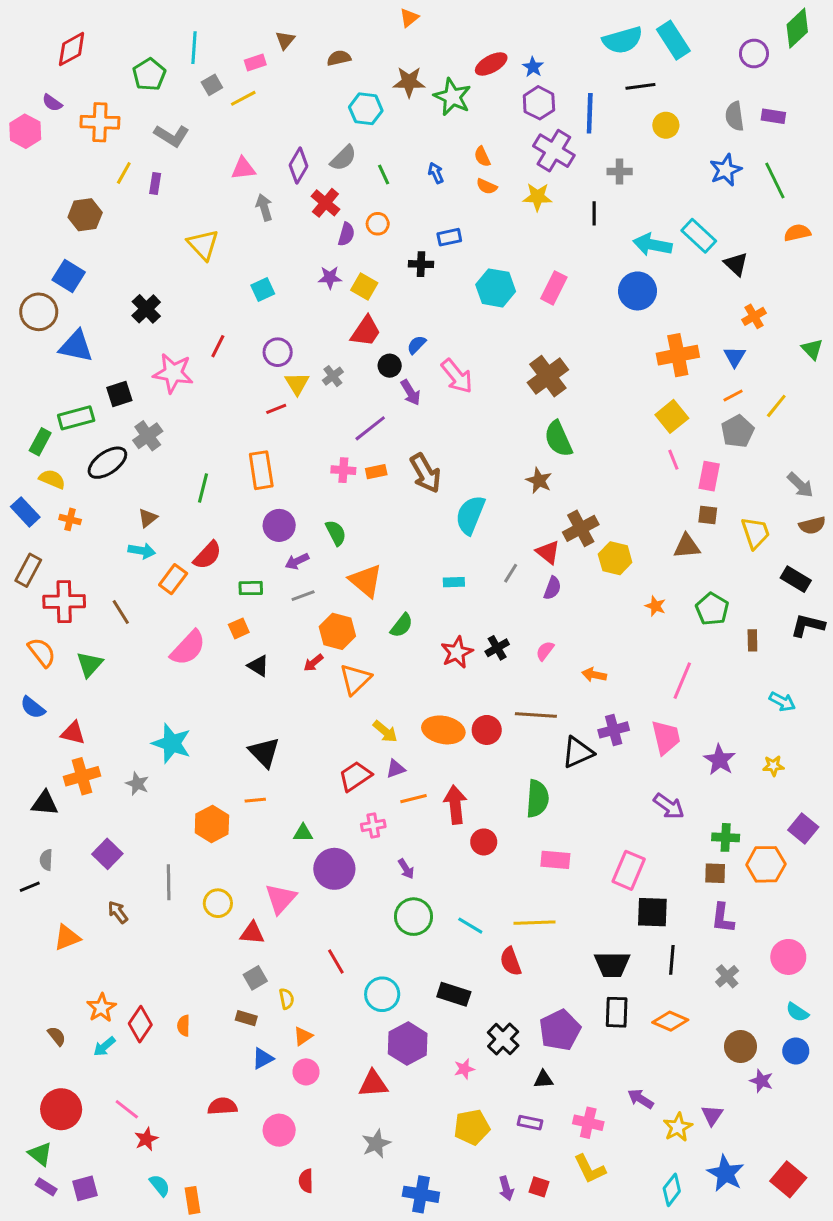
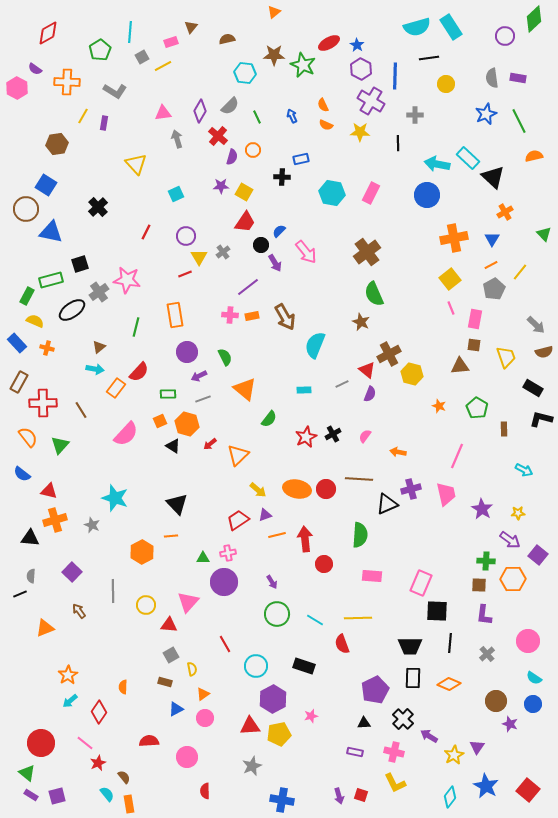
black triangle: (736, 264) -> (493, 177), size x1.4
pink star: (173, 373) -> (127, 280), moved
gray line: (511, 573) -> (342, 384), turned 32
orange hexagon: (337, 631) -> (187, 424), moved
purple arrow: (669, 806) -> (510, 540), moved
pink cross: (373, 826) -> (228, 553), moved
red diamond: (140, 1024) -> (99, 712), moved
brown semicircle: (57, 1036) -> (124, 777), moved
black cross: (503, 1039) -> (403, 719), moved
yellow pentagon: (472, 1127) -> (279, 734), moved

